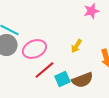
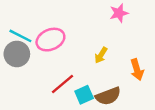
pink ellipse: (34, 49) -> (50, 40), moved

